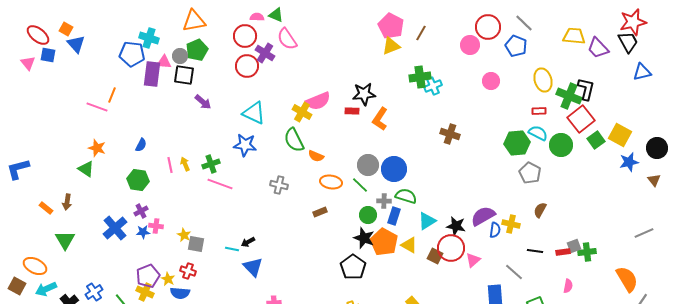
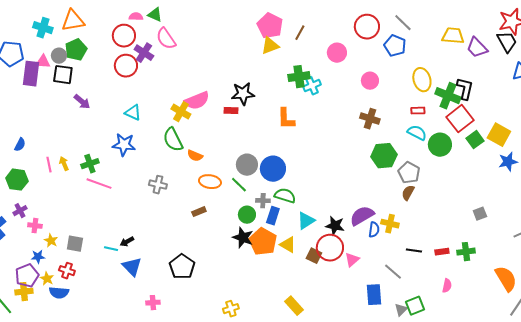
cyan cross: (149, 38) -> (43, 28), moved
pink circle: (470, 45) -> (337, 53), moved
cyan triangle: (254, 113) -> (133, 113), size x0.7
orange L-shape: (380, 119) -> (286, 119), moved, turned -35
brown cross: (450, 134) -> (370, 119), moved
green hexagon: (517, 143) -> (384, 156), moved
brown semicircle: (540, 210) -> (408, 193), moved
blue star: (143, 232) -> (38, 257), moved
yellow star: (184, 235) -> (51, 241), moved
gray square: (574, 246) -> (480, 214), moved
black pentagon: (353, 267) -> (182, 267), moved
yellow cross: (145, 292) -> (24, 292), turned -30

